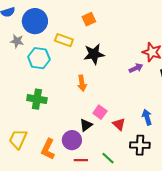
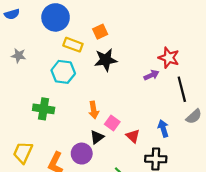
orange square: (89, 19) -> (100, 32), moved
blue circle: (35, 21) -> (56, 17), moved
gray star: (17, 41) -> (19, 56), moved
cyan hexagon: (39, 58) -> (63, 72), moved
orange arrow: (82, 83) -> (94, 110), moved

